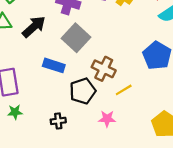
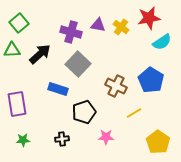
brown cross: (104, 69) -> (116, 86), moved
yellow line: (124, 90) -> (134, 113), moved
green star: (15, 112) -> (23, 140), moved

